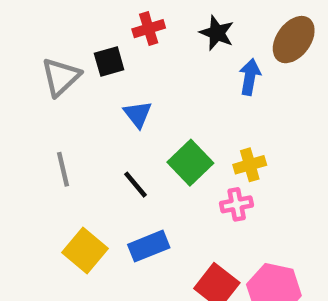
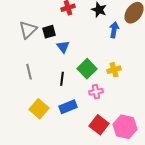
black square: (109, 62) -> (49, 32), moved
black line: (135, 185) -> (62, 79), turned 48
pink cross: (237, 204) -> (96, 92), moved

